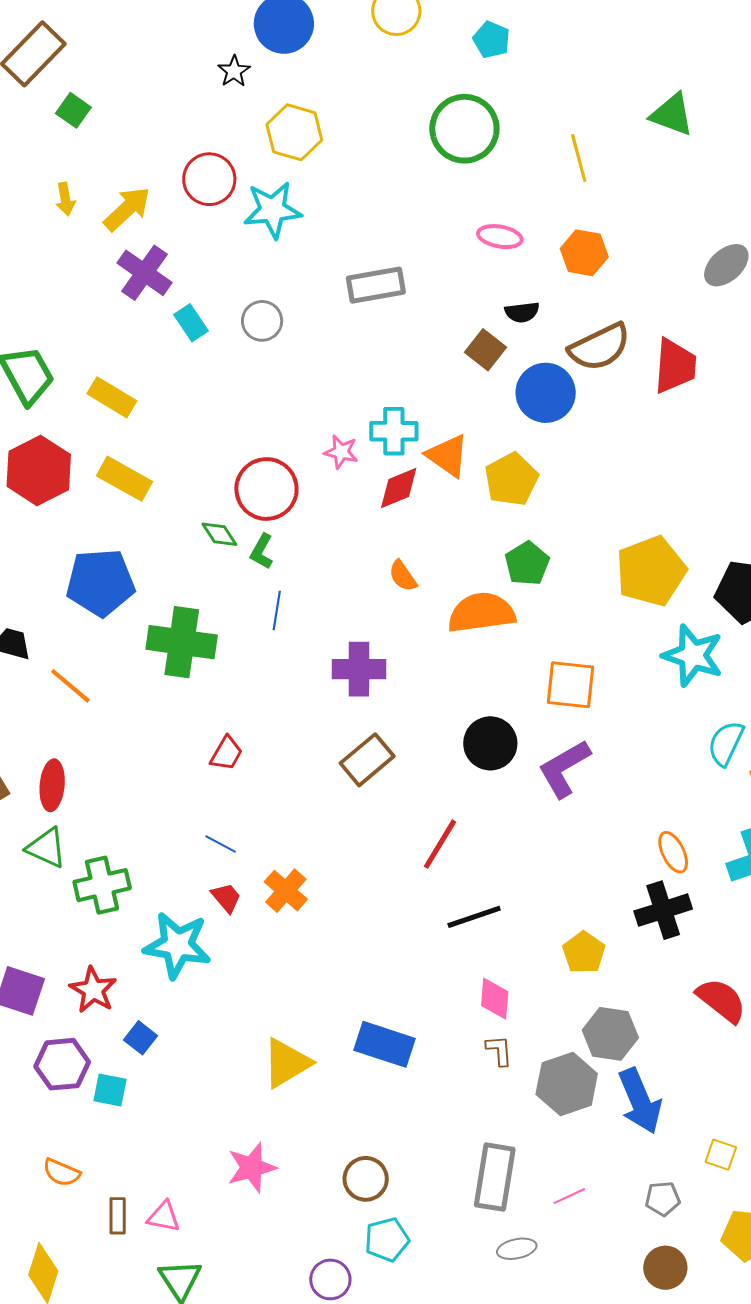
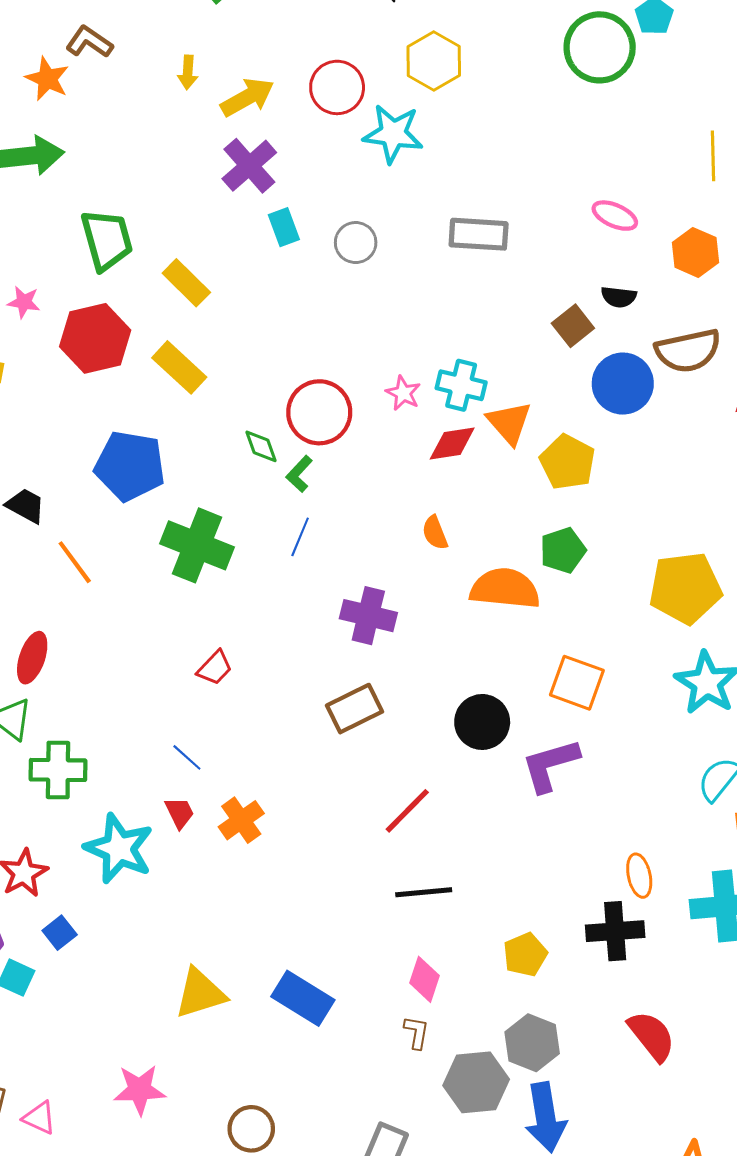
green circle: (464, 129) -> (600, 47), moved
yellow pentagon: (511, 479) -> (567, 462), turned -30

